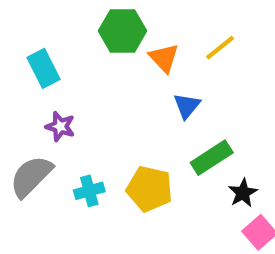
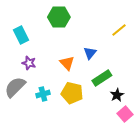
yellow line: (220, 48) -> (119, 30), moved
orange triangle: (164, 58) -> (67, 63), moved

